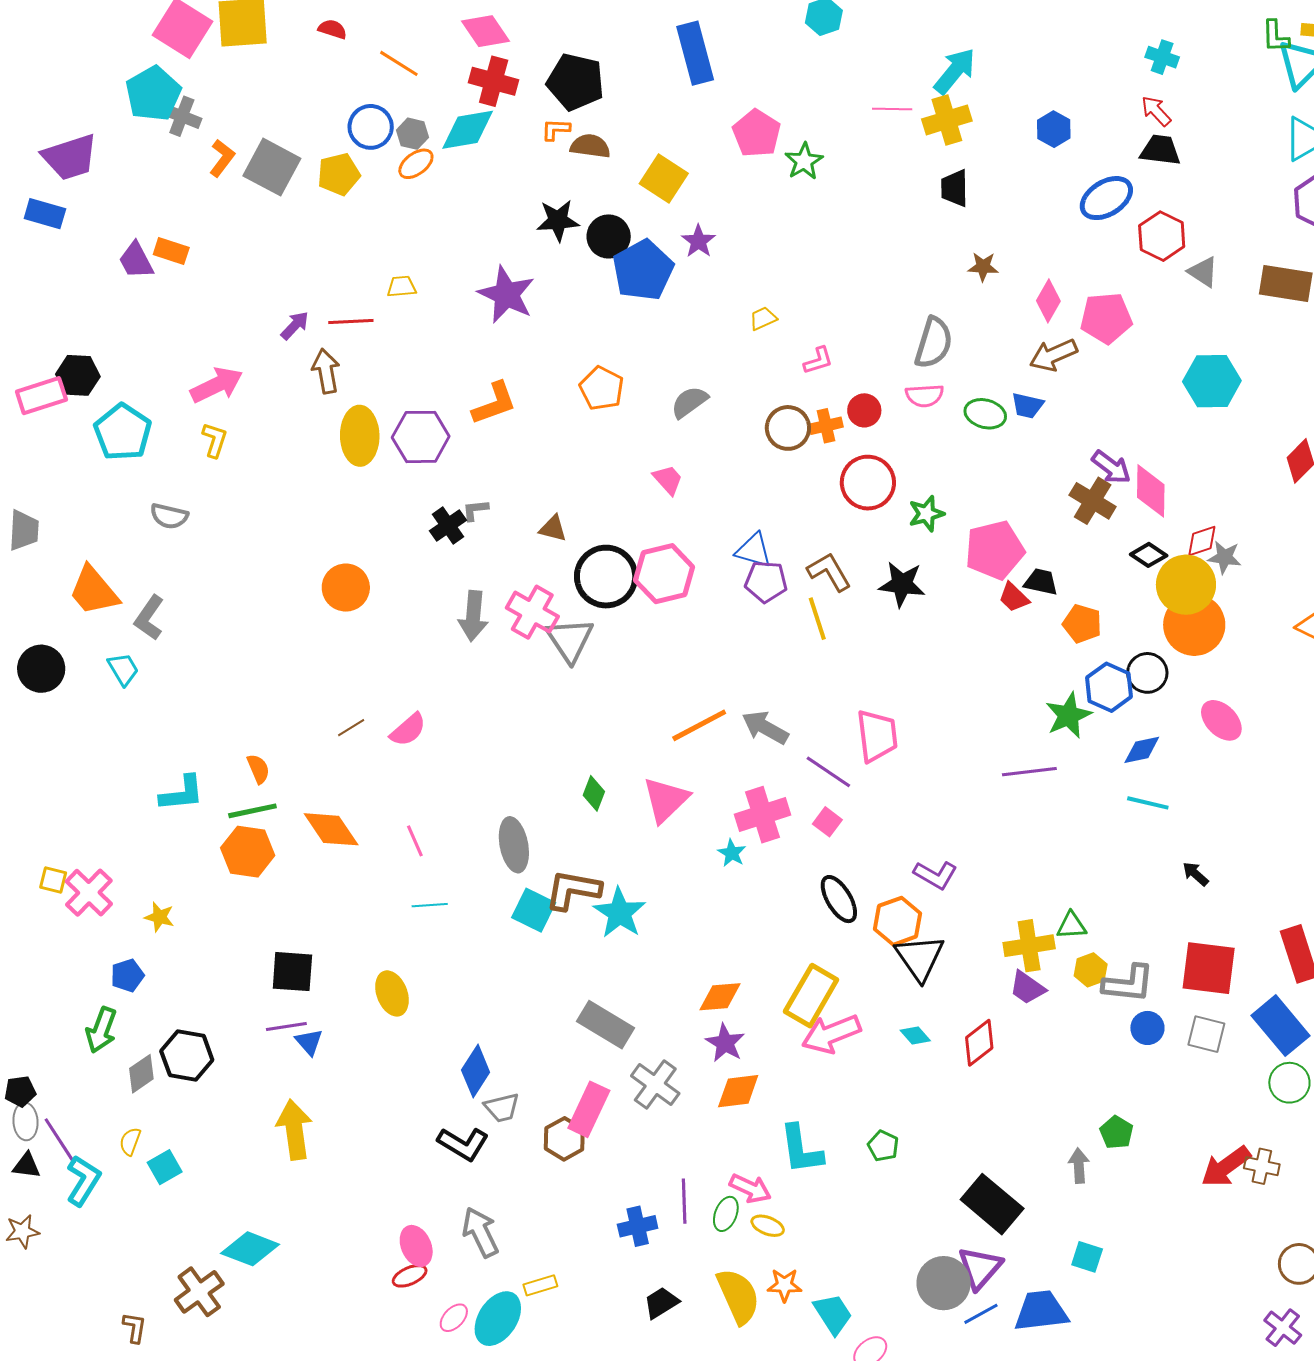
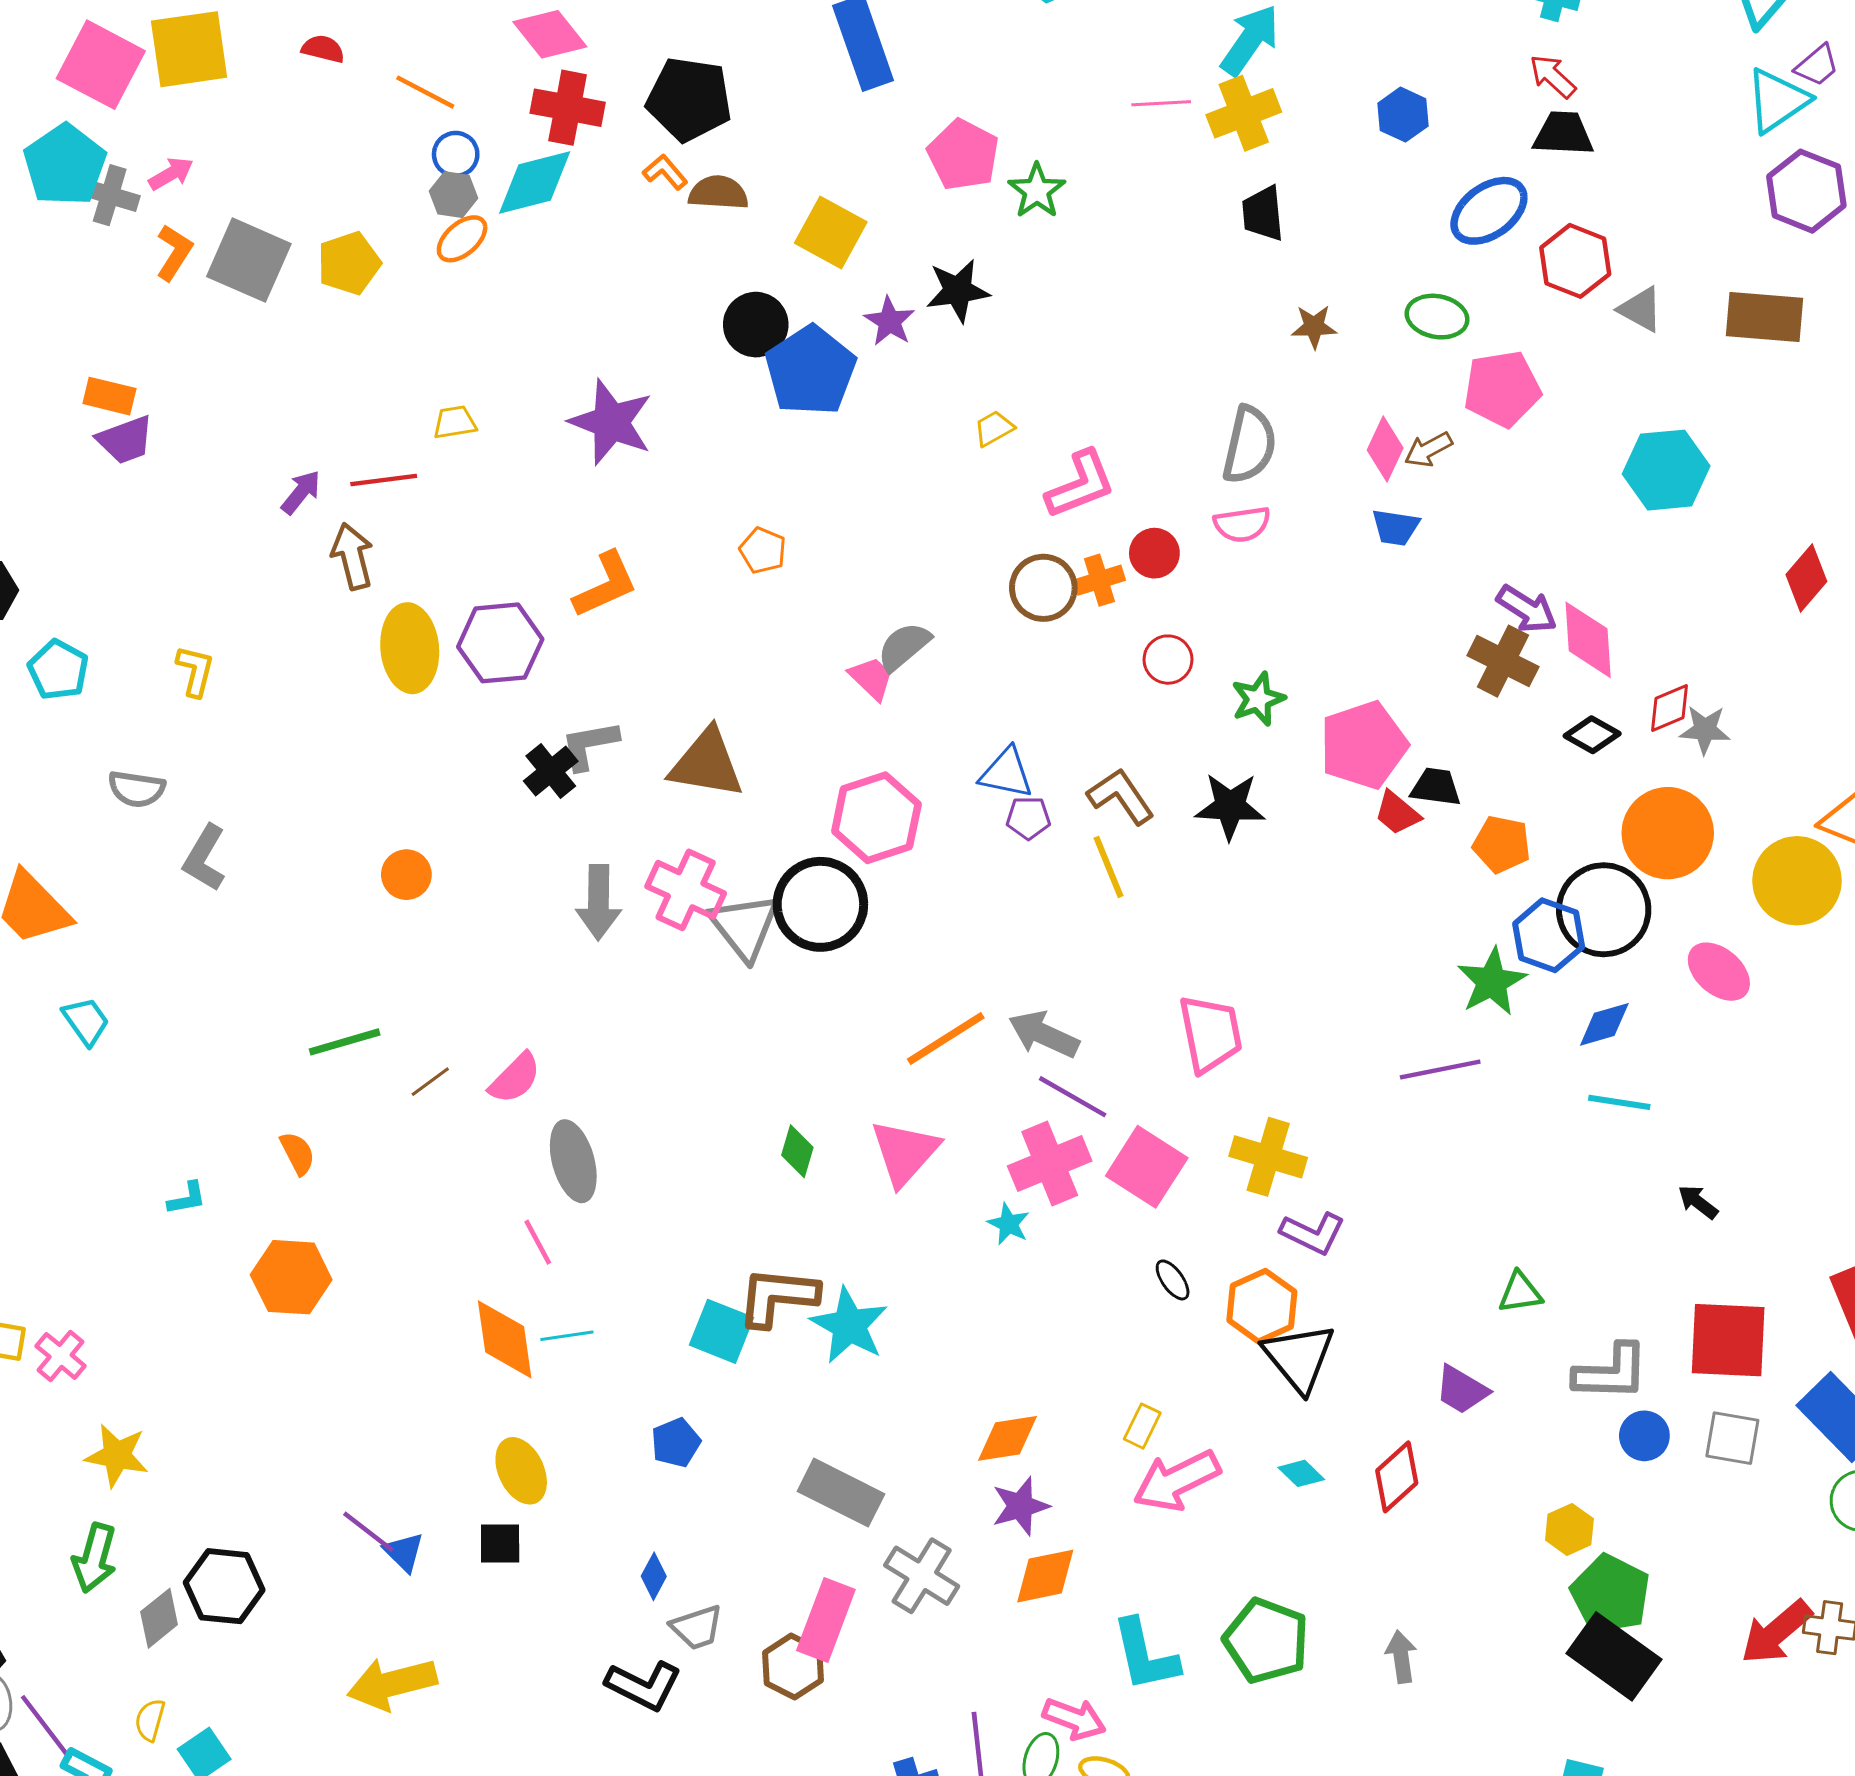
blue circle: (371, 127) -> (456, 154), moved, size x0.7
orange L-shape: (556, 129) -> (665, 172), turned 52
black star: (558, 221) -> (958, 291), moved
purple trapezoid: (136, 260) -> (125, 440), moved, turned -78
pink diamond: (1048, 301) -> (1385, 449), moved
brown arrow: (1053, 355) -> (1428, 450), size x0.7
pink L-shape: (818, 361) -> (1081, 484), size x1.6
pink arrow: (217, 385) -> (171, 174), moved, size x0.6
orange pentagon: (602, 388) -> (763, 550), size x0.7
gray semicircle: (689, 402) -> (904, 646), moved
green ellipse: (985, 414) -> (1437, 317), moved
cyan pentagon: (123, 432) -> (58, 670), size x0.7
red circle: (868, 483) -> (1168, 660), size x0.6
gray L-shape: (475, 510) -> (589, 745), size x1.5
brown triangle: (553, 528) -> (707, 764), size x1.8
black circle: (606, 577) -> (820, 904), moved
purple pentagon: (766, 582) -> (1028, 818), size x0.7
yellow circle: (1186, 585) -> (1797, 881), moved
orange circle: (346, 588) -> (406, 875), size x0.7
gray L-shape: (149, 618) -> (205, 858), moved
black circle: (1147, 673) -> (1604, 910), size x1.5
purple line: (828, 772) -> (1073, 1097), moved
cyan L-shape: (182, 793) -> (187, 1198), size x0.6
green line: (252, 811) -> (345, 1042), moved
pink square: (827, 822) -> (1147, 1167), size x1.8
orange diamond: (331, 829) -> (505, 1339), moved, turned 30
gray ellipse: (514, 845) -> (573, 1161), moved
pink cross: (89, 893) -> (61, 1356), size x0.7
black ellipse: (839, 899) -> (1173, 1280), size x0.6
yellow star: (159, 917) -> (117, 1455), moved, size x1.4
yellow cross: (1029, 946) -> (1268, 1157), moved, turned 30
yellow hexagon: (1091, 970) -> (1569, 1529), moved
black square: (292, 972) -> (500, 1543), moved, size x0.7
blue pentagon: (127, 975) -> (676, 1443), moved
yellow rectangle: (811, 996) -> (1142, 1426), size x0.5
purple line: (286, 1026) -> (368, 1532), turned 51
purple star: (725, 1043) -> (1020, 1506), turned 30
blue diamond: (476, 1071) -> (654, 1576), size x0.6
yellow arrow: (294, 1130) -> (392, 1684), turned -92
green pentagon: (1116, 1132) -> (1610, 1594), size x1.6
green pentagon: (883, 1146) -> (1266, 1641), size x1.8
gray arrow: (1079, 1166) -> (1401, 1657), moved
black rectangle: (992, 1204) -> (1614, 1656), moved

